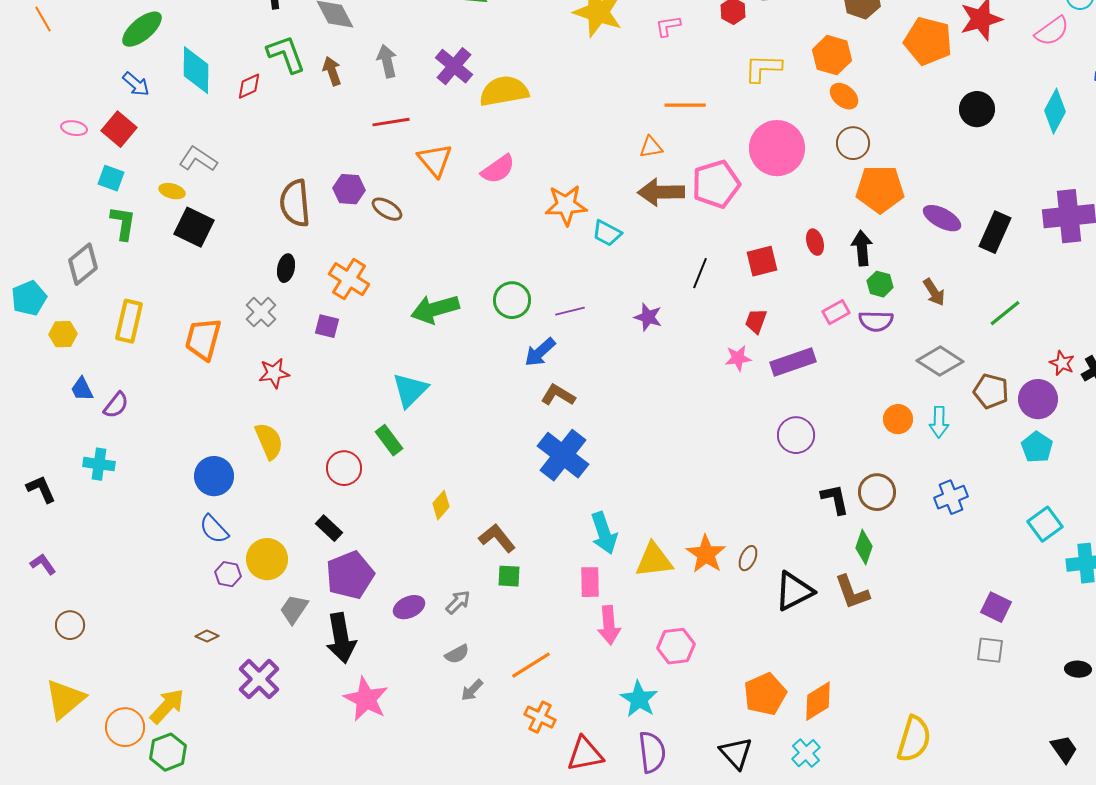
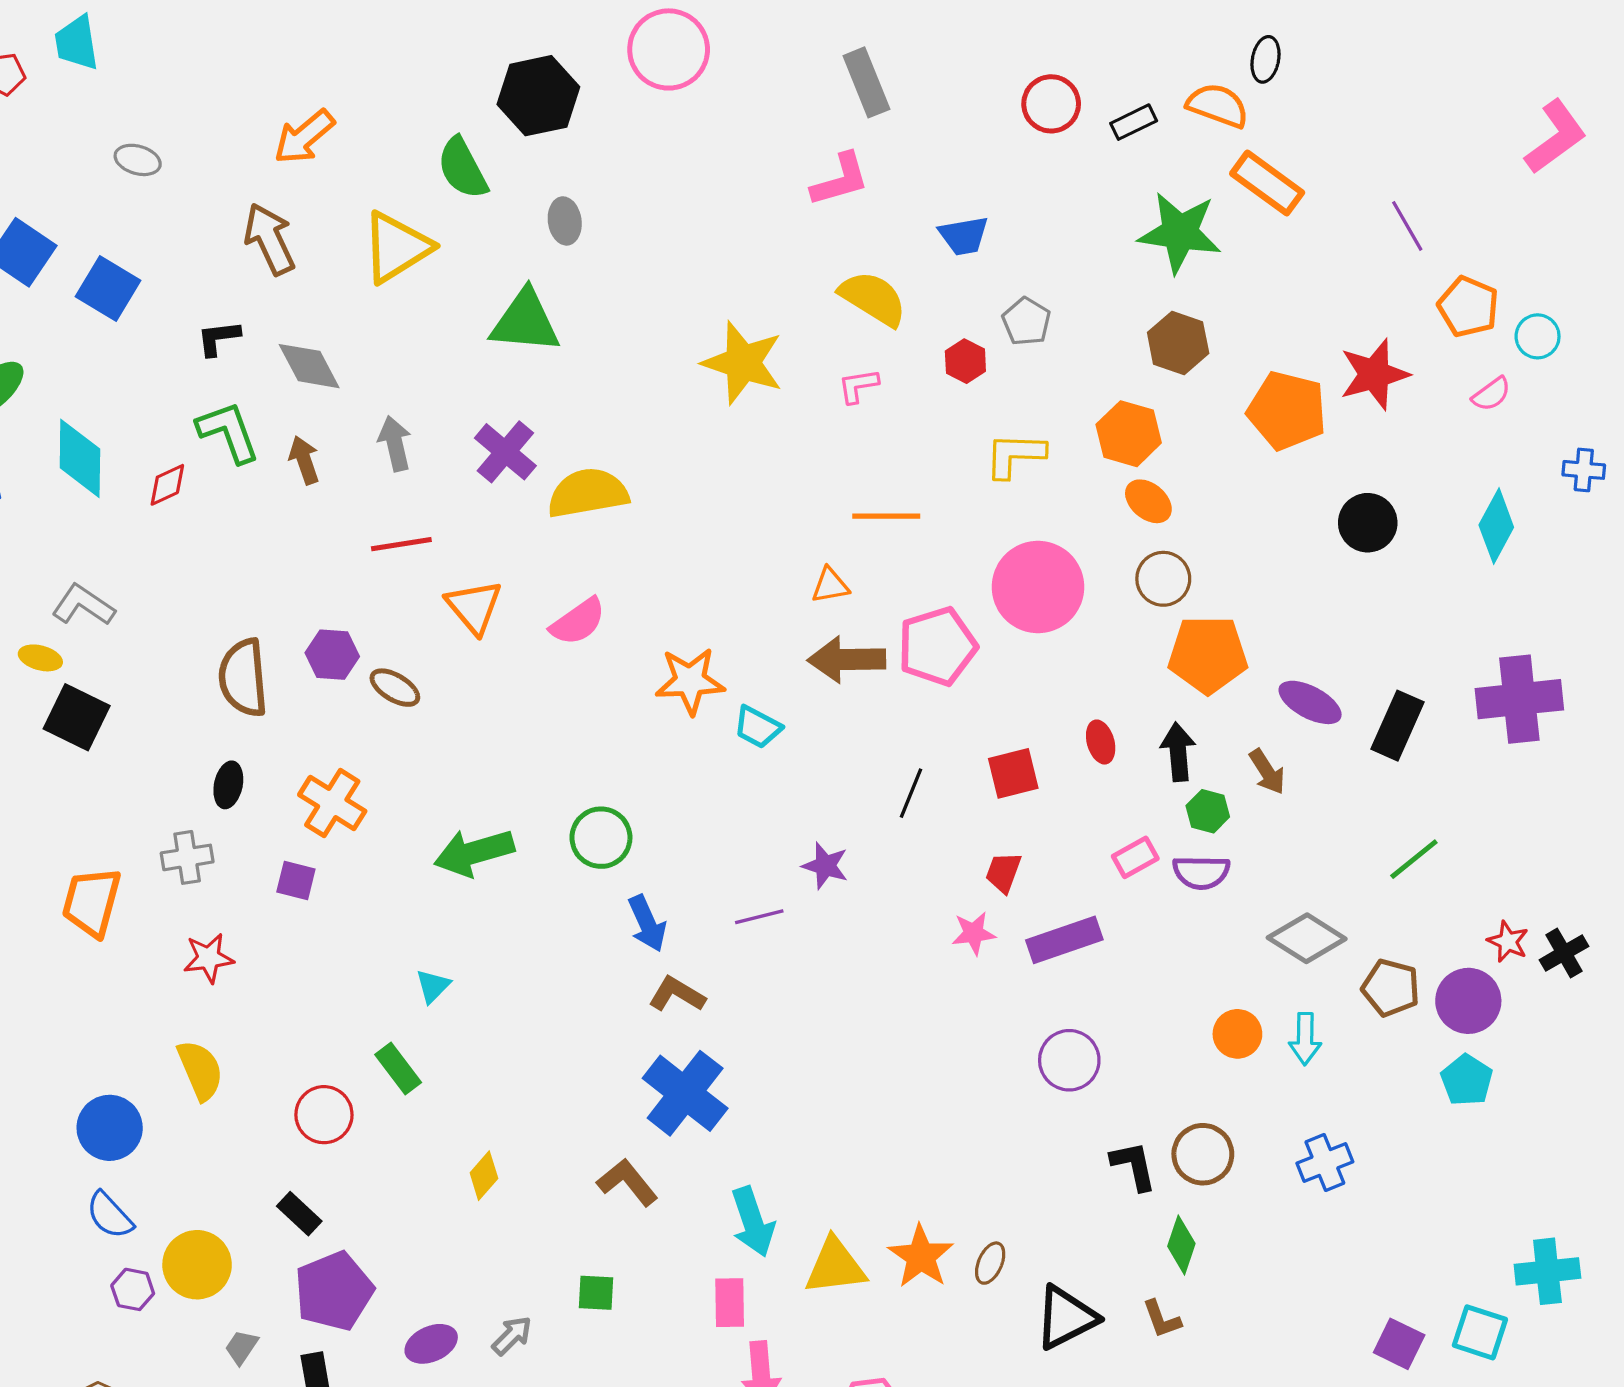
pink semicircle: (1052, 31) -> (1491, 394), size x0.7
brown arrow: (934, 292) -> (1267, 772), moved
purple line: (570, 311) -> (759, 917), moved
gray cross: (261, 312) -> (187, 857), turned 36
blue arrow: (540, 352) -> (647, 923), turned -72
cyan triangle: (410, 390) -> (433, 986), size x0.6
cyan square: (1045, 524) -> (1480, 1332), moved, turned -36
brown L-shape: (497, 538) -> (627, 1182), moved
brown L-shape: (852, 592) -> (1162, 1319), size x0.7
gray trapezoid: (294, 609) -> (242, 1347), size x0.7

